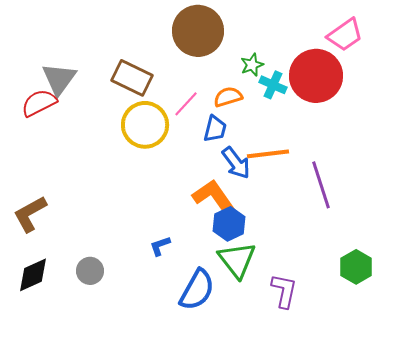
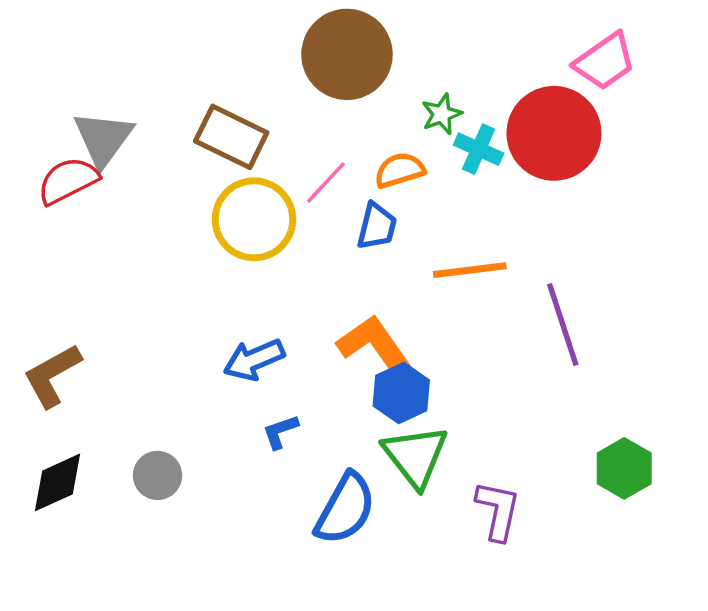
blue arrow: (236, 163) -> (254, 360), moved, turned 104

